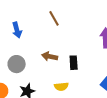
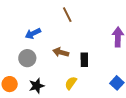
blue arrow: (17, 30) -> (33, 33), moved, turned 77
yellow semicircle: (61, 87) -> (71, 83), turned 128

